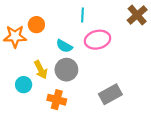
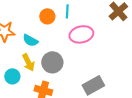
orange circle: (36, 25) -> (47, 16), moved
cyan semicircle: (64, 46) -> (30, 40), moved

